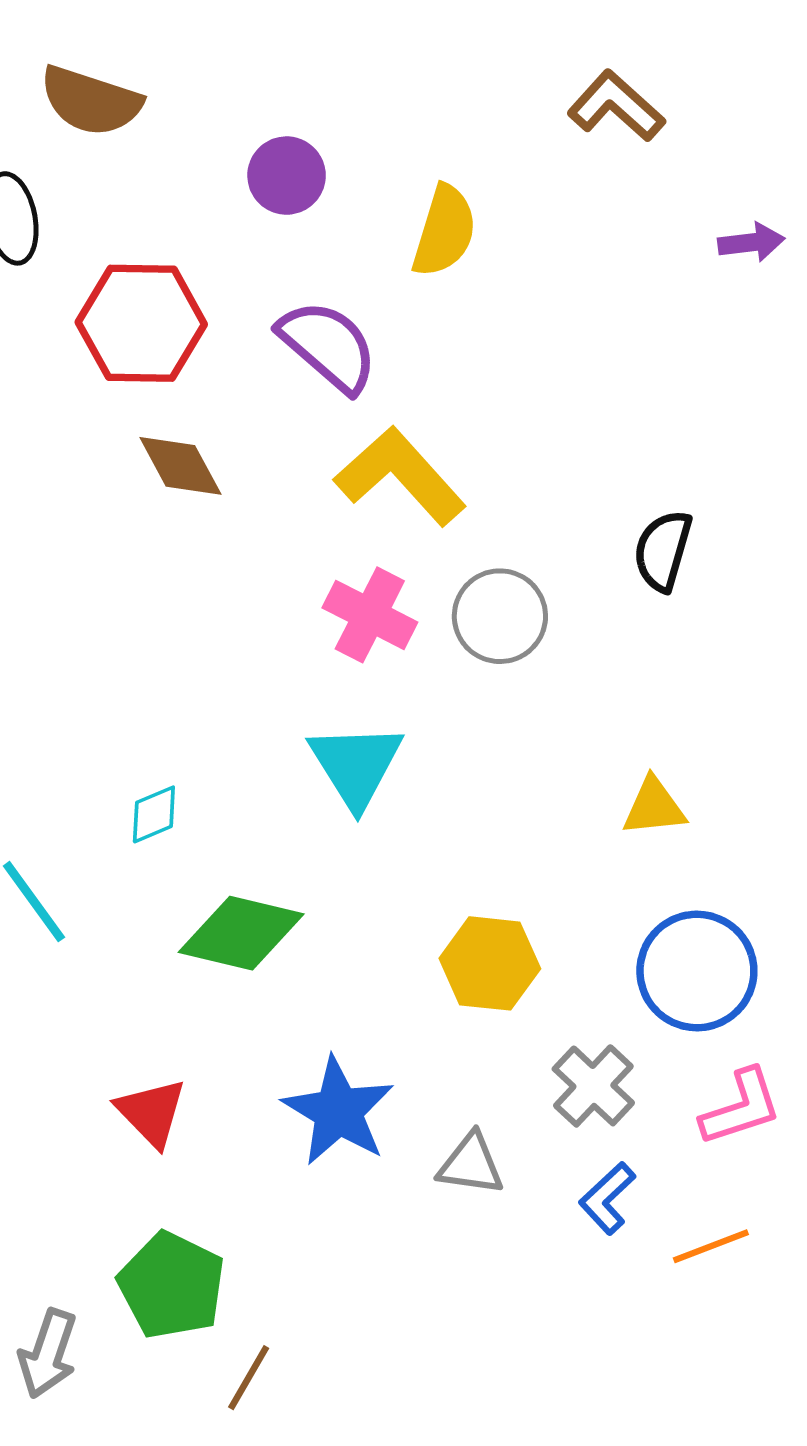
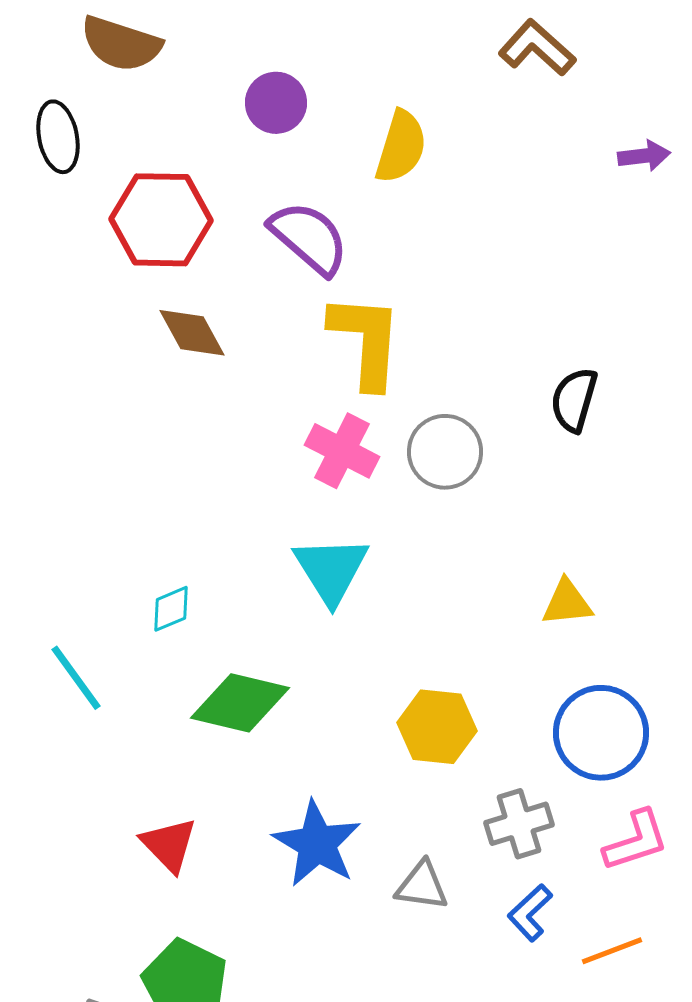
yellow L-shape: (400, 476) -> (366, 341), turned 46
gray cross: (593, 1086) -> (519, 824), turned 30

